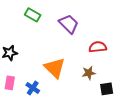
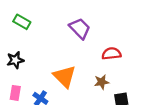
green rectangle: (33, 15) -> (22, 22), moved

